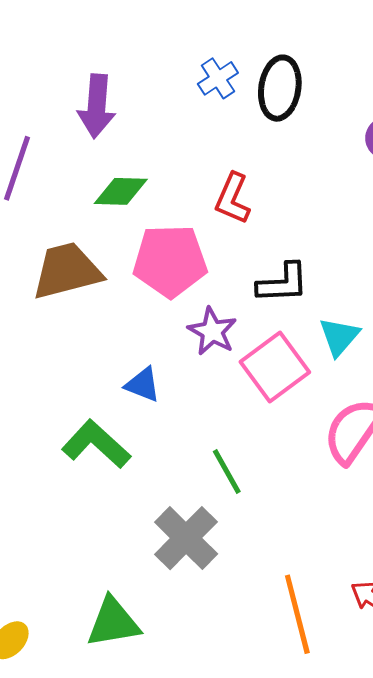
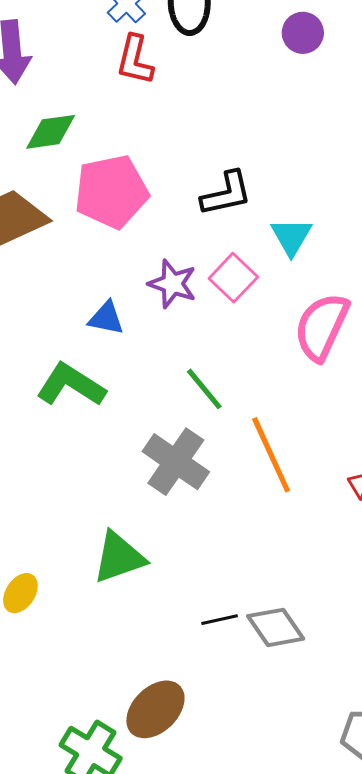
red L-shape: (233, 199) -> (135, 60), moved
purple star: (212, 331) -> (172, 284), moved
pink square: (275, 367) -> (233, 278), size x0.7
orange line: (297, 614) -> (271, 455), moved

